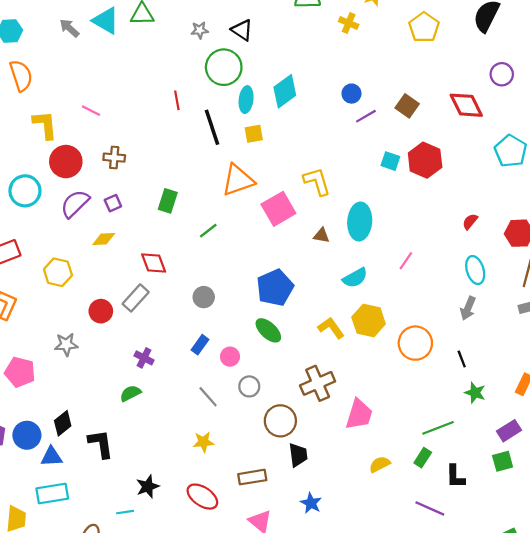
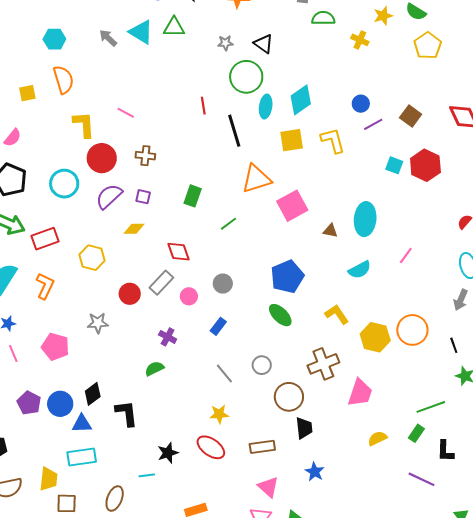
yellow square: (254, 134) -> (292, 140), moved, size x1.4
yellow L-shape: (317, 181) -> (333, 140), moved
purple square: (113, 203) -> (143, 197), turned 35
yellow hexagon: (369, 321) -> (375, 337), moved
pink circle: (230, 357) -> (189, 296), moved
red ellipse: (202, 497) -> (211, 447), moved

